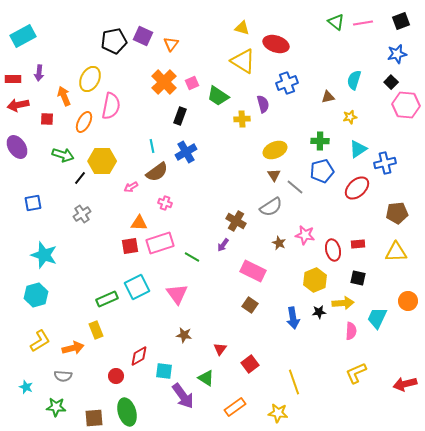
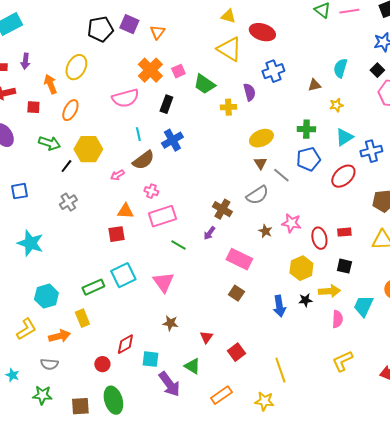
pink semicircle: (111, 106) -> (125, 98), moved, turned 64
pink rectangle: (160, 243) -> (162, 216), moved
cyan hexagon: (36, 295) -> (46, 296), moved

